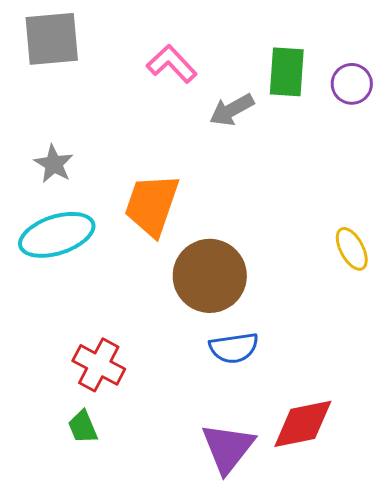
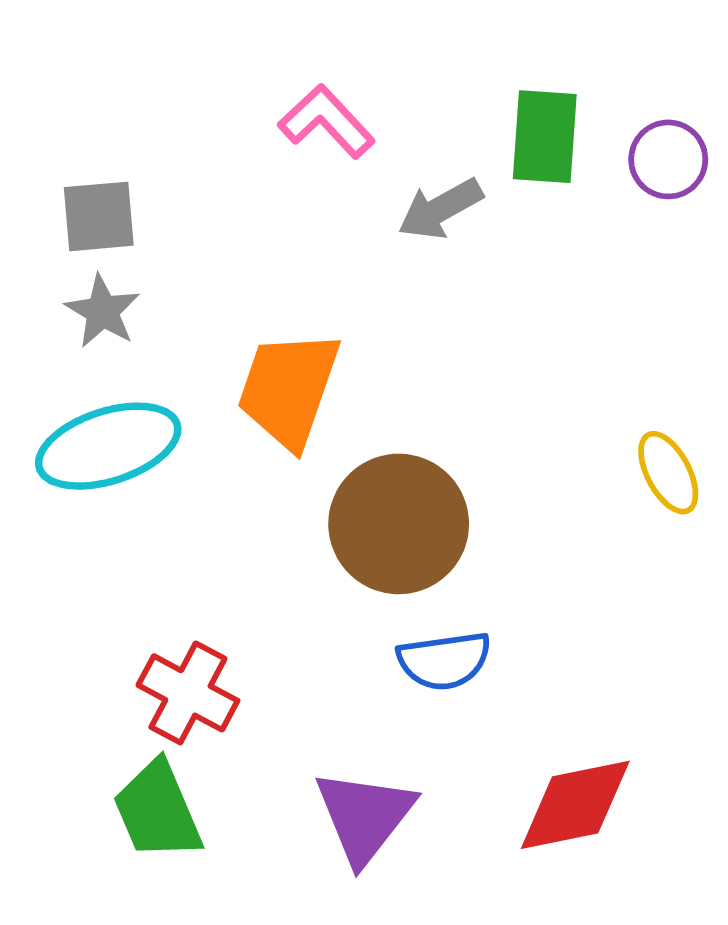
gray square: (52, 39) -> (99, 216), moved, size x0.7
green trapezoid: (83, 427) -> (158, 811), size x1.6
purple triangle: (228, 448) -> (364, 816), moved

